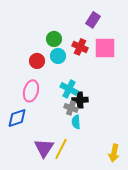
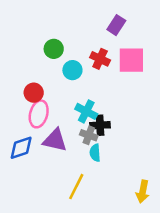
green circle: (54, 39) -> (54, 49), moved
red circle: (37, 61) -> (34, 93), moved
purple triangle: (44, 148) -> (55, 140), moved, turned -50

